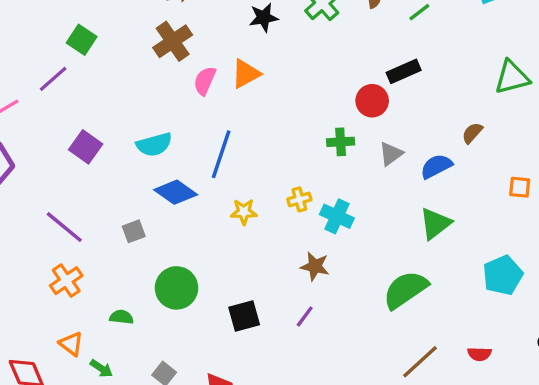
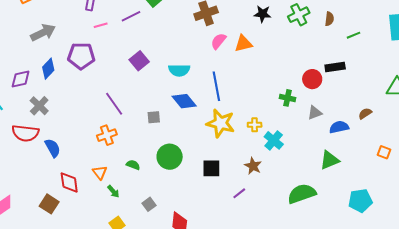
blue line: (221, 154) -> (216, 86), turned -44
yellow star: (244, 212) -> (220, 123), size x1.8
black square: (244, 316) -> (211, 168), moved

